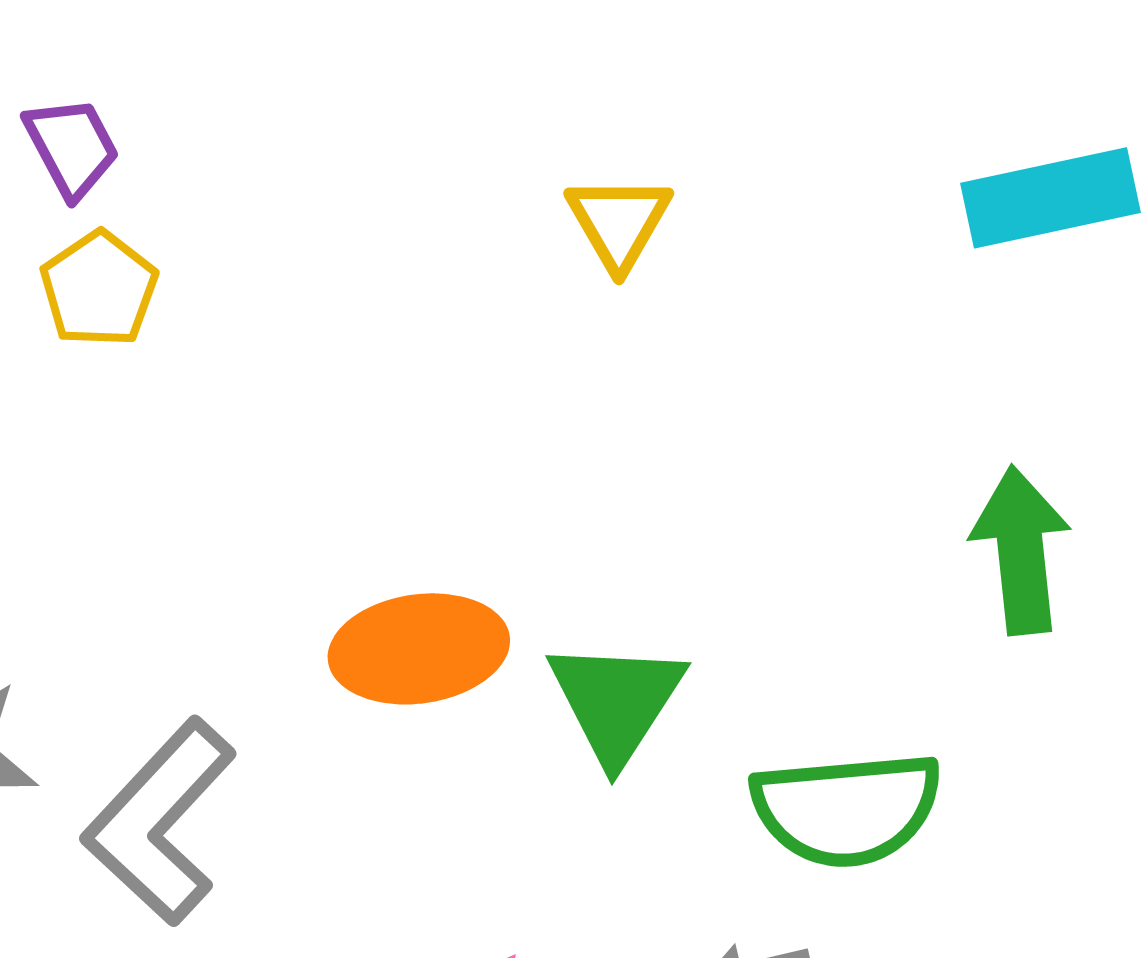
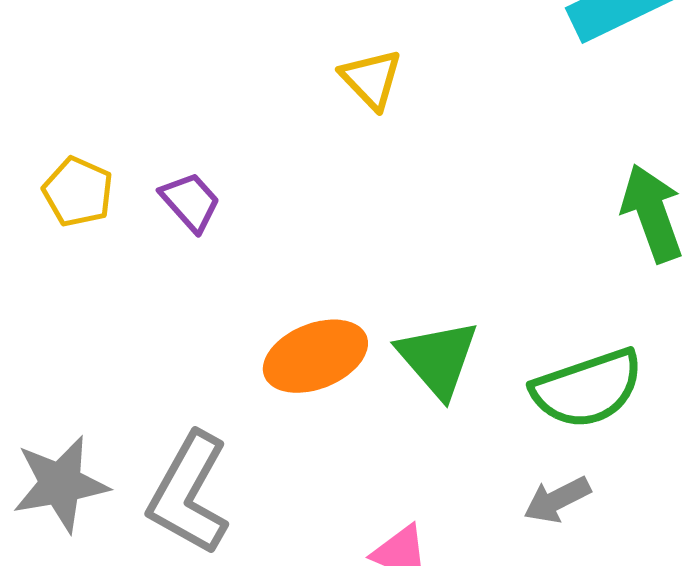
purple trapezoid: (72, 147) -> (190, 202), moved

